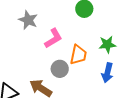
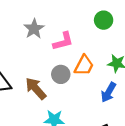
gray star: (28, 20) -> (34, 29), moved

